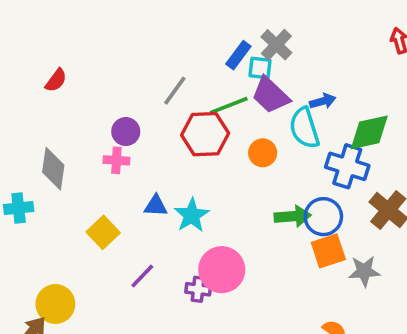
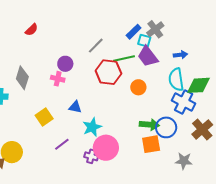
blue arrow: (323, 101) -> (180, 55), moved
cyan semicircle: (304, 128) -> (176, 79), moved
cyan star: (192, 215) -> (92, 127), moved
orange square: (328, 251) -> (151, 144), moved

